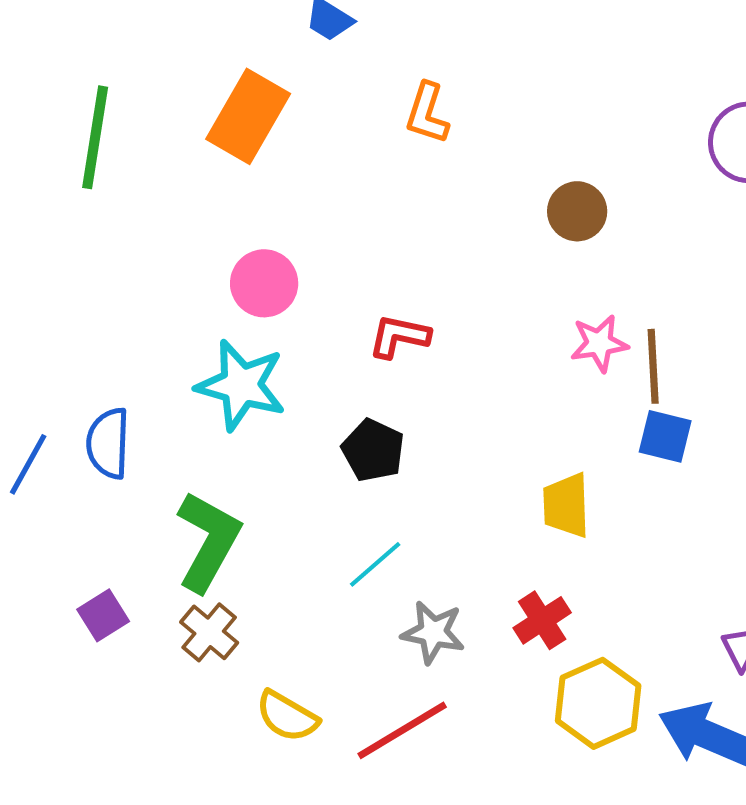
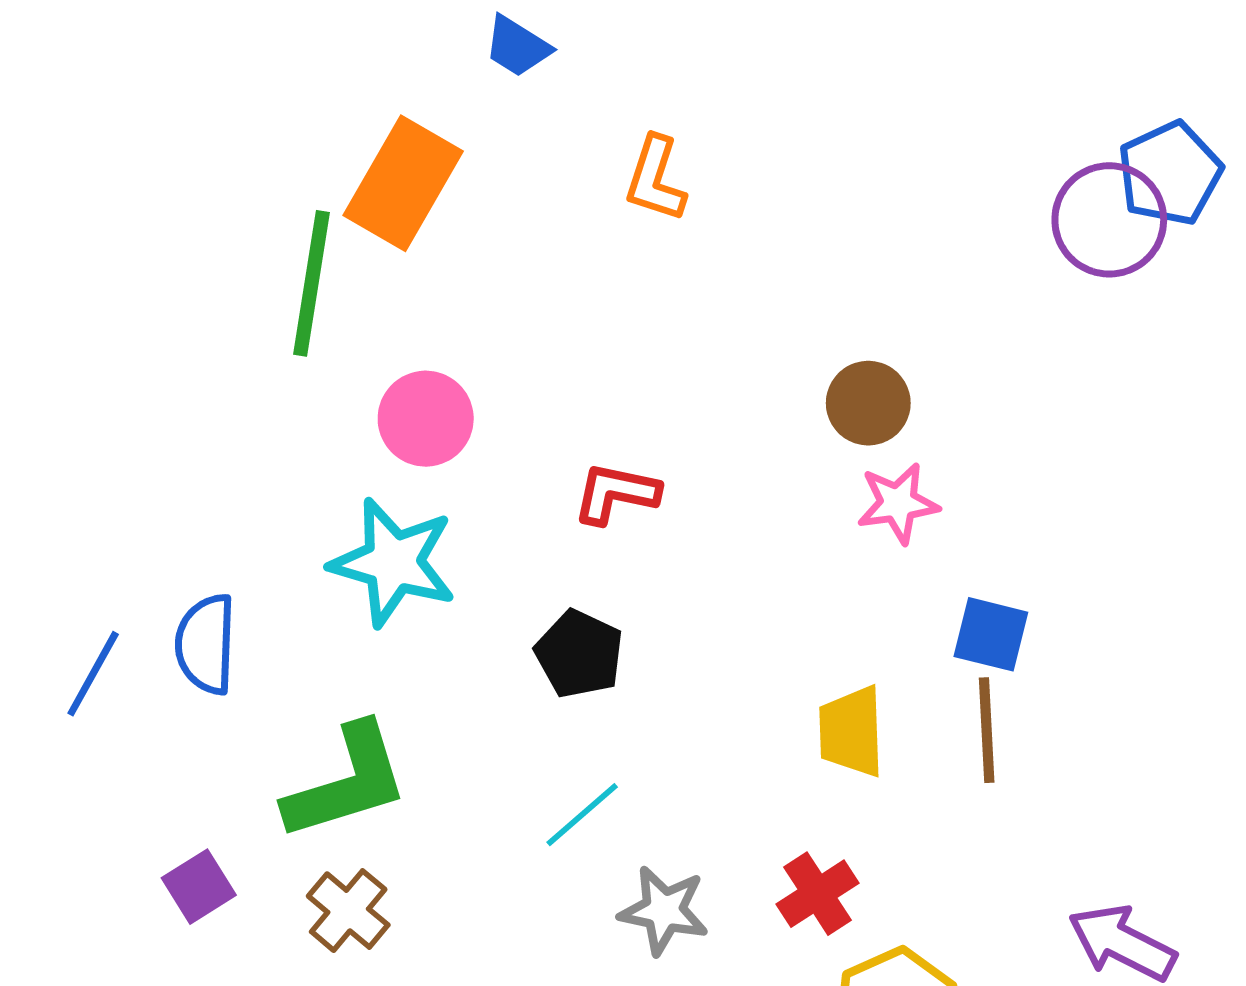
green line: (95, 137) -> (312, 283), moved
brown circle: (577, 211) -> (868, 403), moved
brown line: (653, 366) -> (987, 730), moved
green L-shape: (208, 541) -> (347, 782), turned 44

